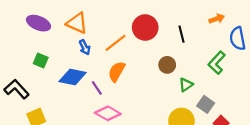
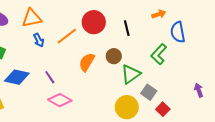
orange triangle: (77, 23) -> (32, 18), turned -35
orange semicircle: (117, 71) -> (87, 62), moved
blue diamond: (73, 77) -> (17, 77), moved
green triangle: (186, 85) -> (131, 74), size x1.5

